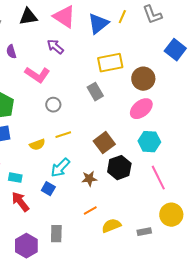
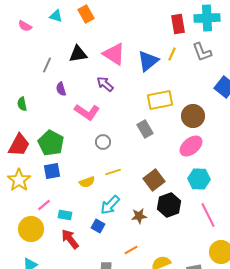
orange line: (90, 211) -> (131, 250), moved

